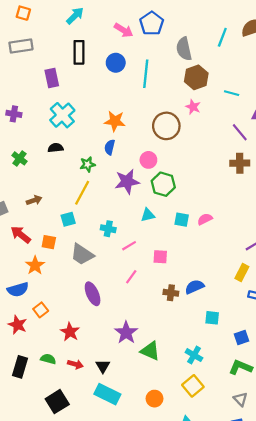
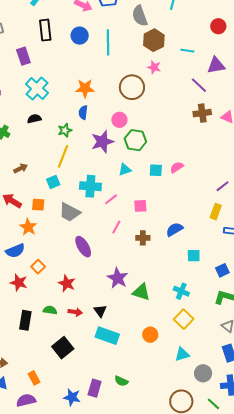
cyan cross: (108, 229) -> (90, 186), size x1.5
brown cross: (171, 293) -> (143, 238), moved

